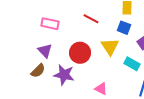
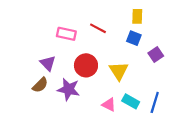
pink rectangle: (50, 24) -> (66, 34), moved
yellow triangle: (110, 47) -> (119, 71), moved
cyan rectangle: (132, 64) -> (131, 101), moved

